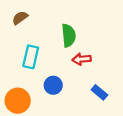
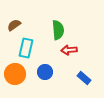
brown semicircle: (20, 18) -> (14, 25), moved
orange circle: (18, 101) -> (15, 74), moved

